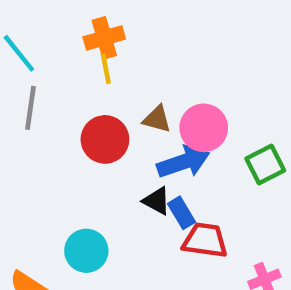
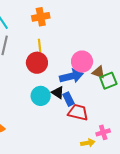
yellow line: (106, 69) -> (40, 46), moved
brown triangle: (157, 119) -> (99, 72), moved
cyan circle: (86, 251) -> (41, 96), moved

